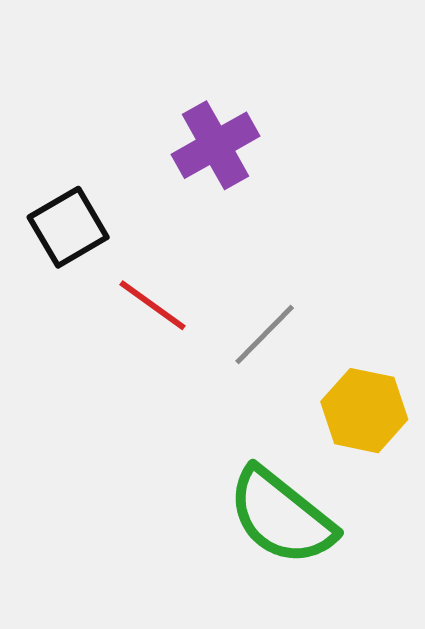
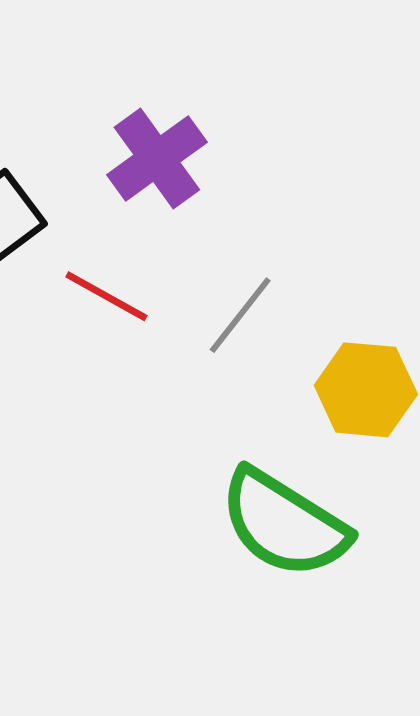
purple cross: (215, 145) -> (157, 159), moved

